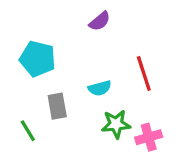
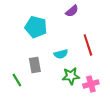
purple semicircle: (100, 21) -> (72, 11), moved
cyan pentagon: (38, 59) -> (36, 27), moved

